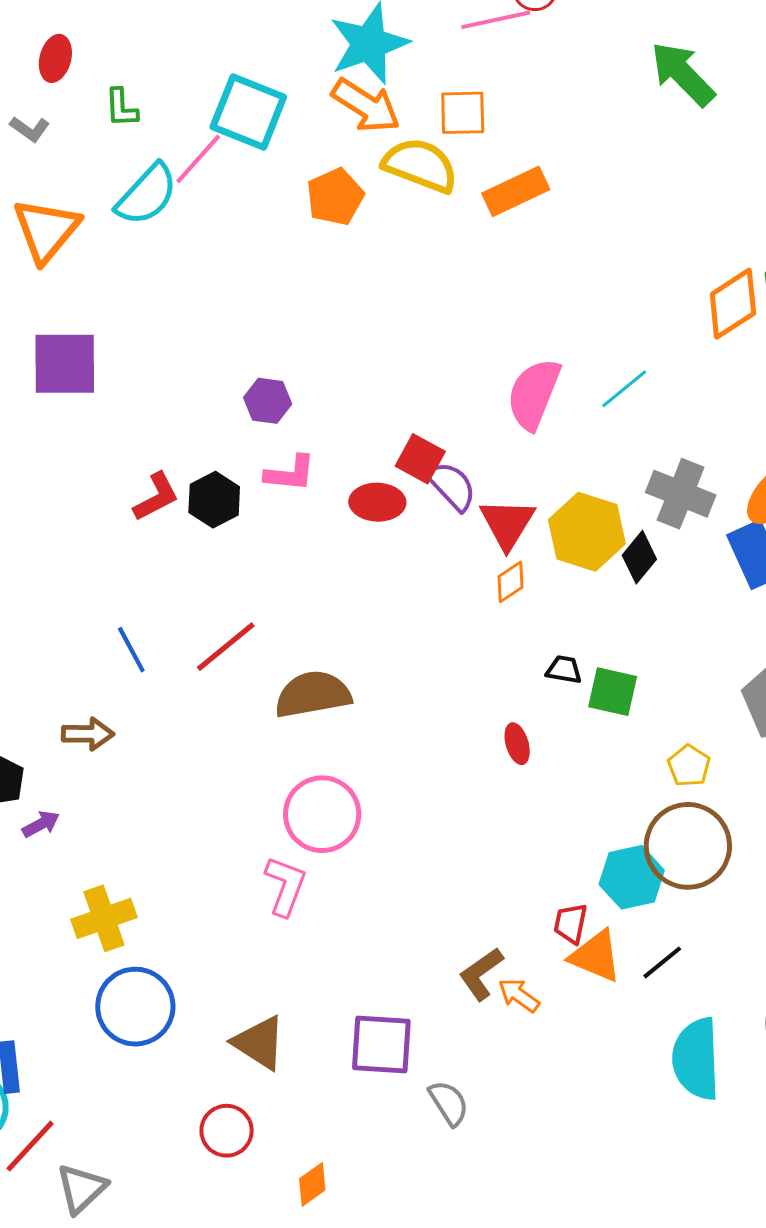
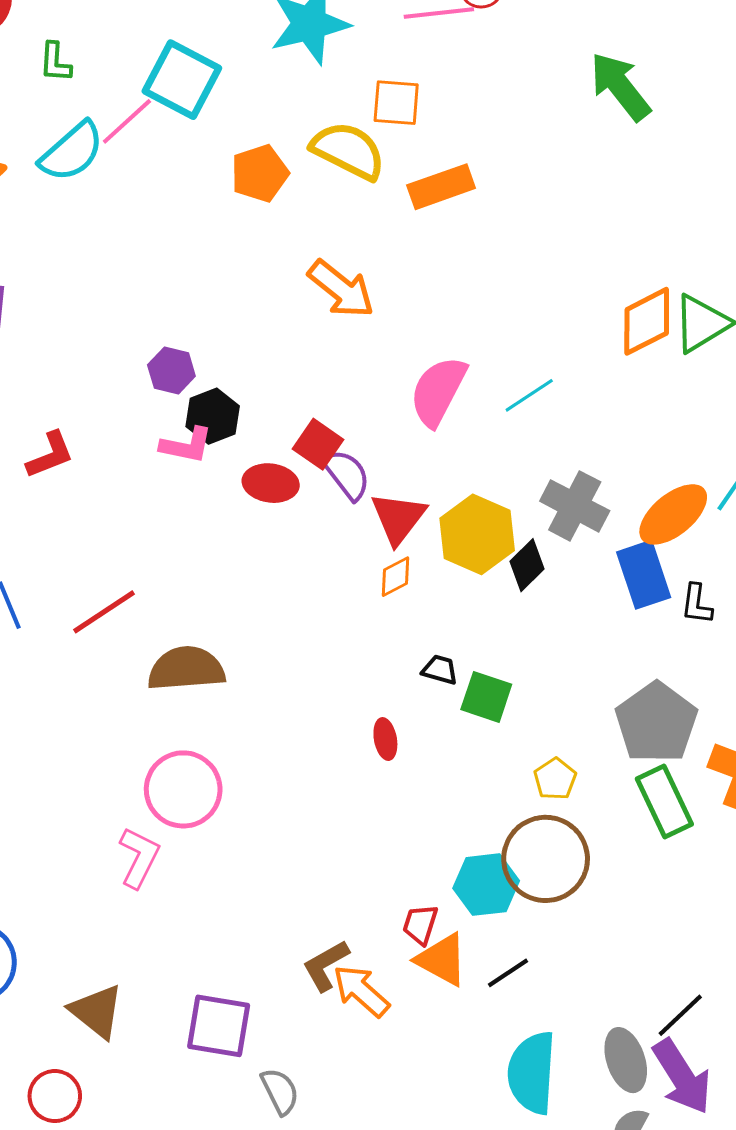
orange arrow: (366, 106) -> (341, 289), moved
black hexagon: (214, 500) -> (213, 416), moved
orange arrow: (519, 995) -> (361, 991), size x1.4

